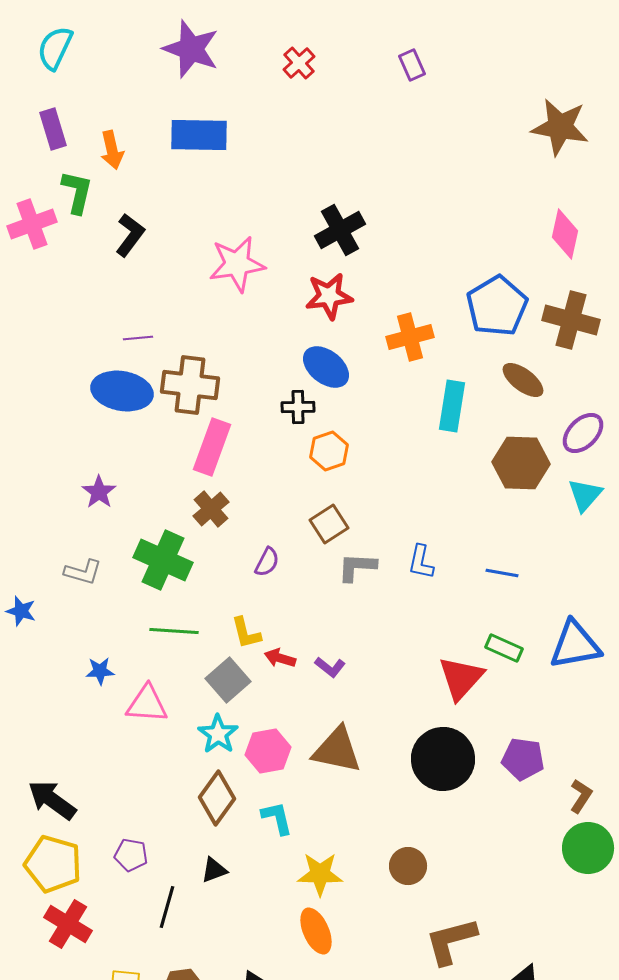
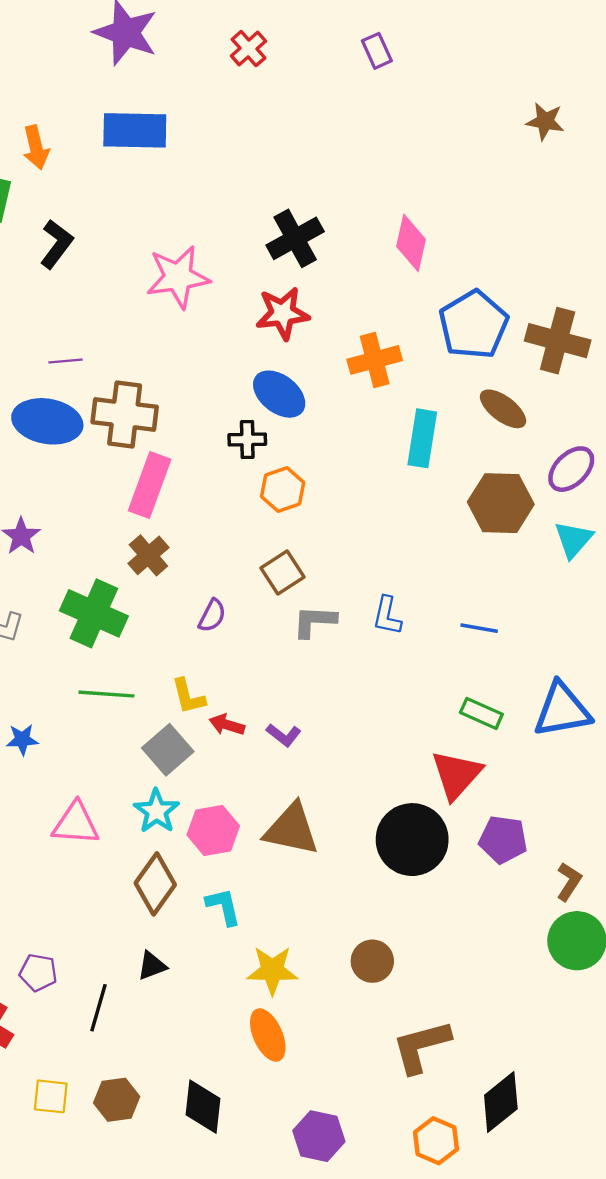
brown star: (560, 127) -> (545, 121), size x0.6
pink diamond: (565, 234) -> (411, 243), moved
red triangle: (461, 678) -> (456, 775), moved
pink triangle: (147, 704) -> (76, 824), moved
purple pentagon: (131, 855) -> (38, 973), moved

